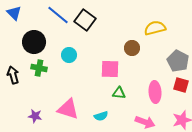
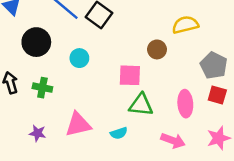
green cross: (39, 68) -> (42, 88), moved
green triangle: (119, 93) -> (141, 105), size x1.5
pink triangle: (68, 109) -> (78, 125), turned -30

